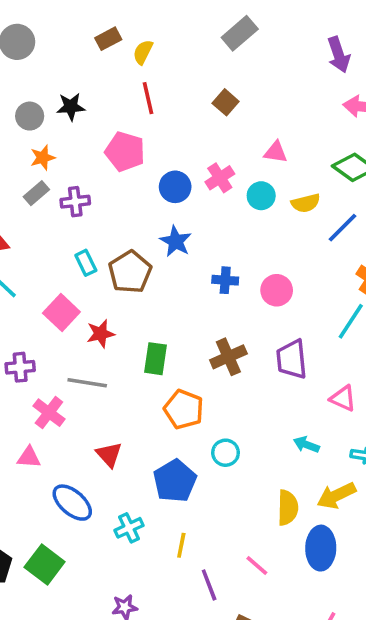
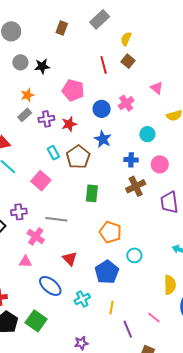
gray rectangle: (240, 33) -> (100, 19), moved
brown rectangle: (108, 39) -> (62, 28), turned -40
yellow semicircle: (143, 52) -> (126, 39), moved
red line: (148, 98) -> (104, 65), moved
gray circle: (30, 116) -> (20, 62), moved
pink triangle: (276, 152) -> (157, 88), turned 32
cyan circle: (261, 196) -> (147, 134), moved
red star: (101, 334) -> (69, 124), moved
brown cross: (228, 357) -> (136, 186), moved
green rectangle: (156, 359) -> (92, 193), moved

